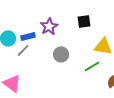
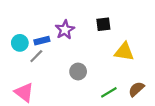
gray circle: (61, 54) -> (78, 71), moved
green line: (92, 66) -> (109, 92), moved

